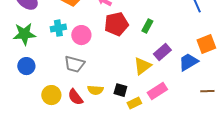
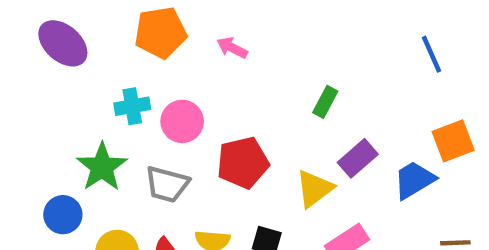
red pentagon: (116, 24) -> (243, 163), moved
green star: (24, 34) -> (102, 167), moved, turned -30
blue circle: (26, 66) -> (63, 215), moved

